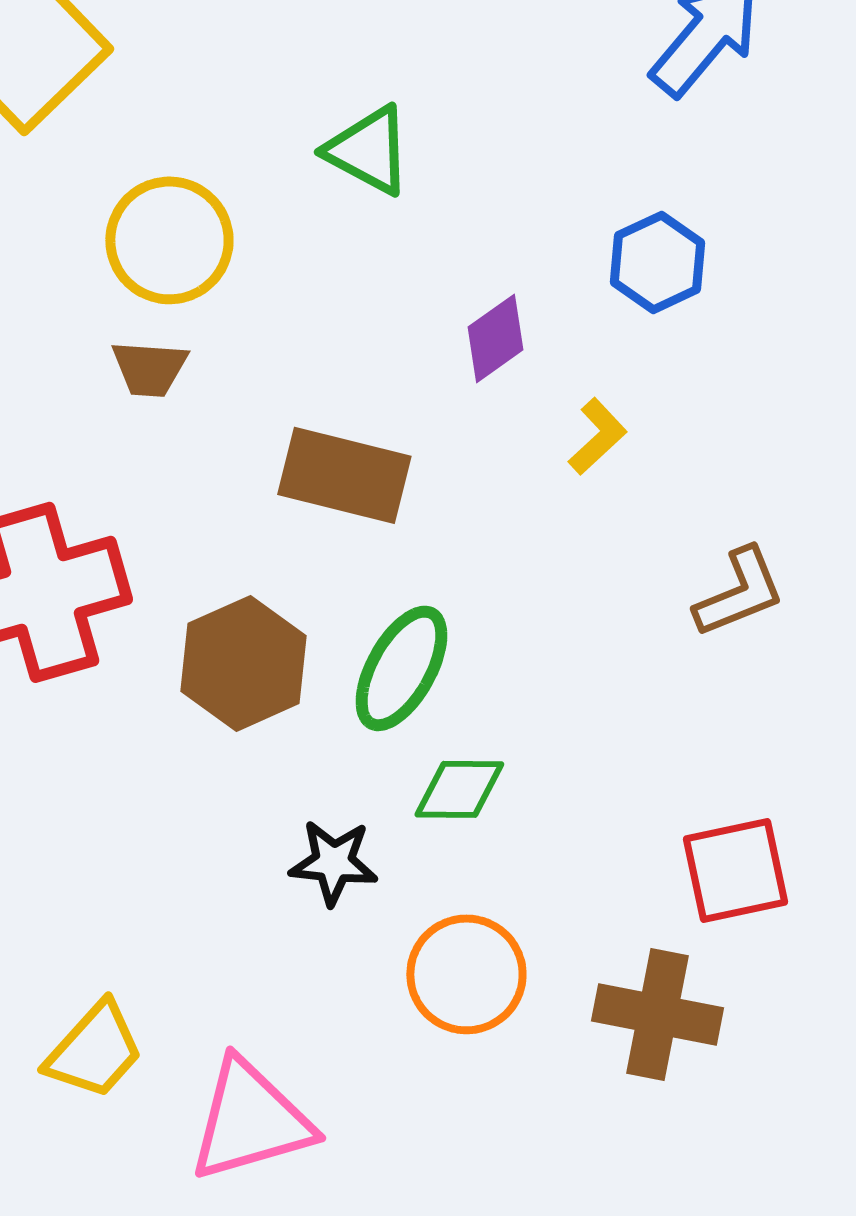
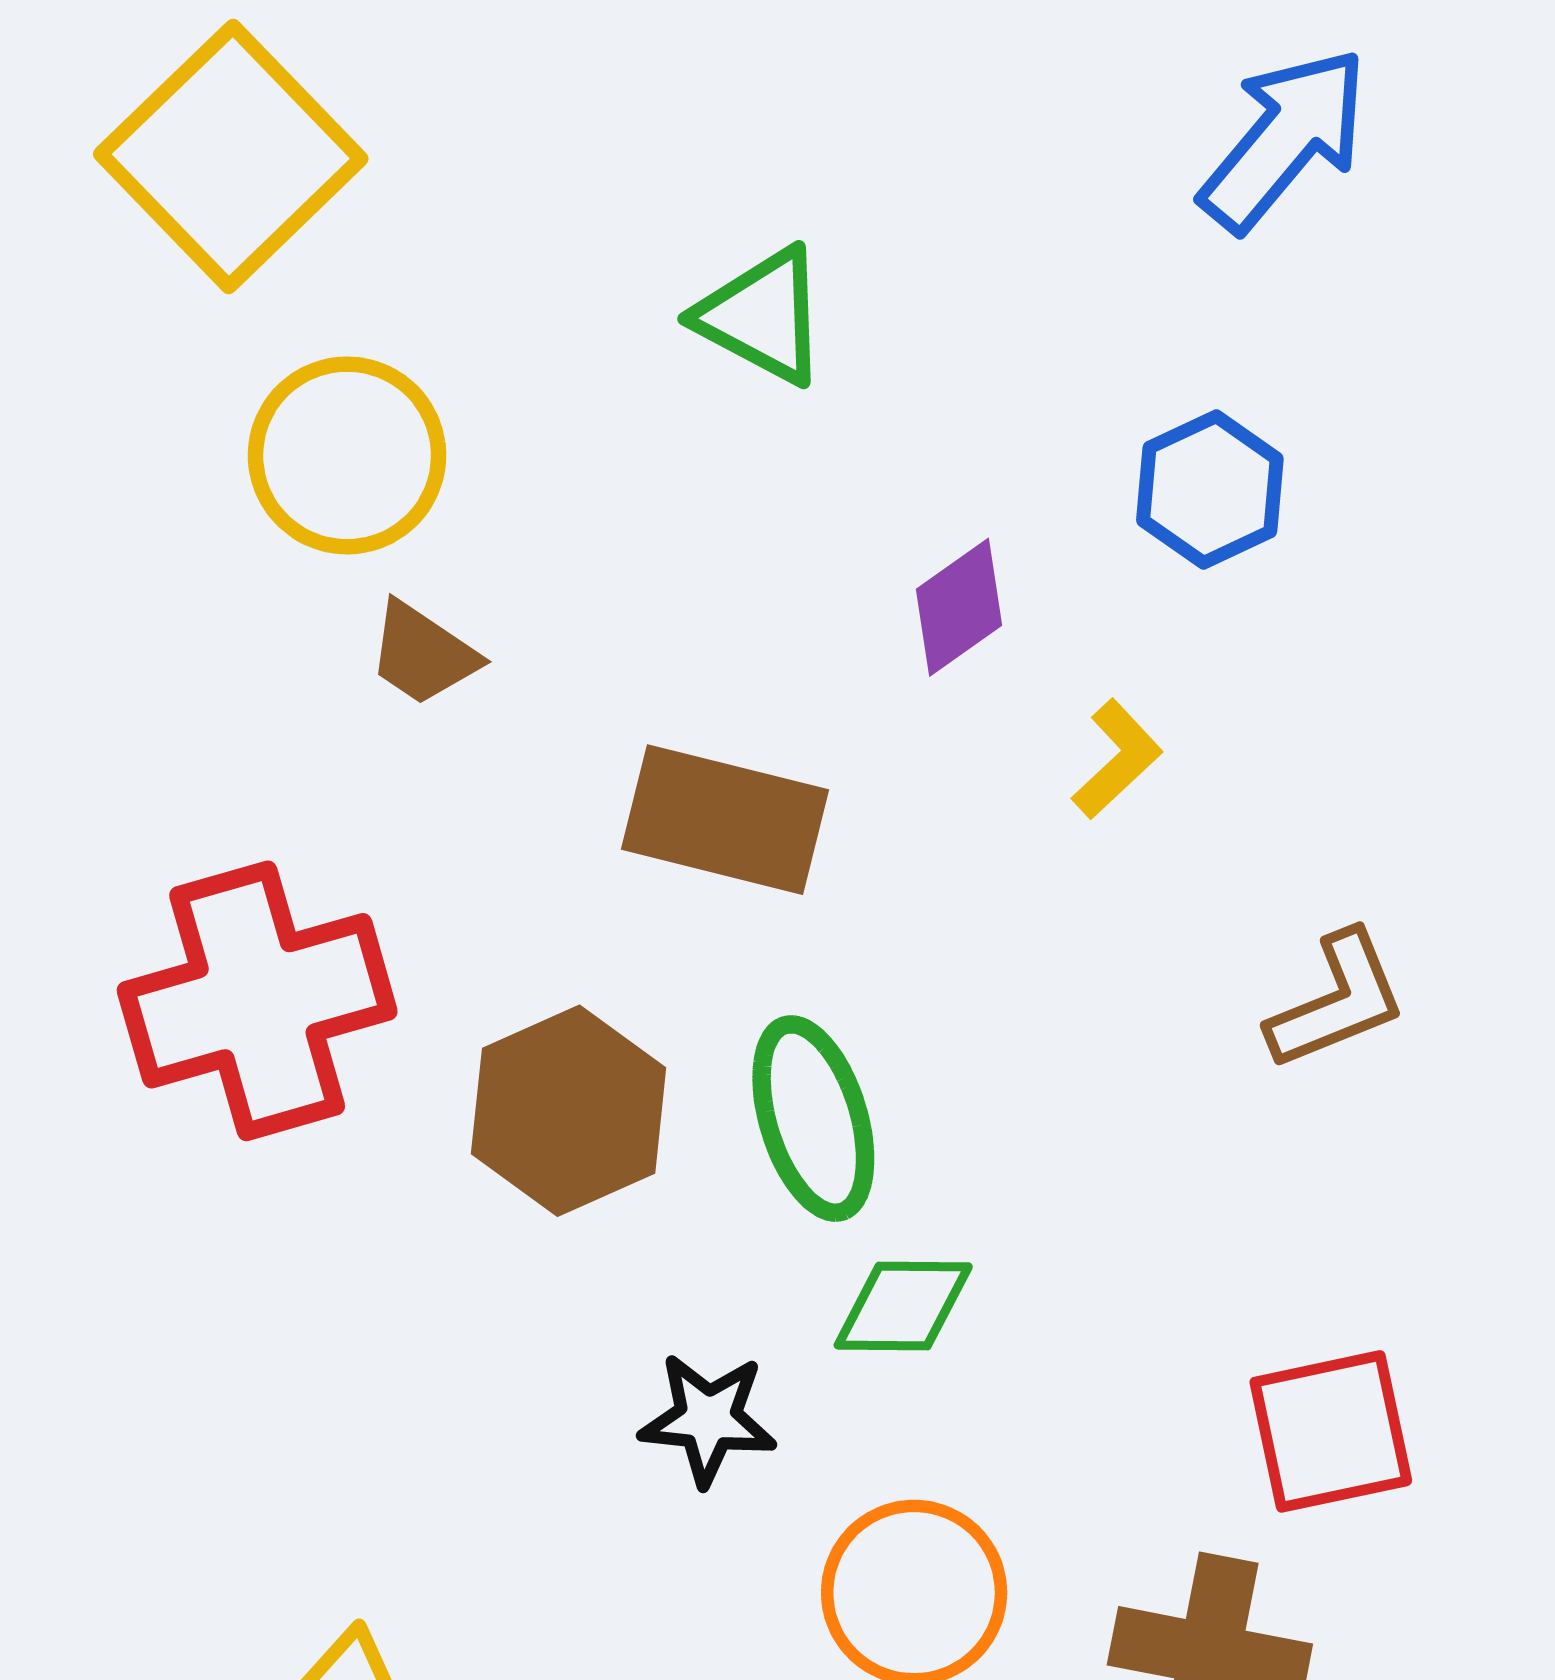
yellow circle: (169, 240) -> (347, 455), moved
brown trapezoid: (149, 368) -> (423, 654), turned 30
green ellipse: (401, 668) -> (813, 1119), turned -46

